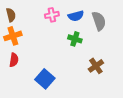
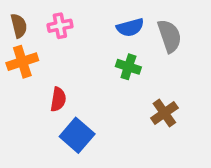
pink cross: (52, 15) -> (60, 26), moved
red semicircle: (14, 60) -> (58, 99), moved

